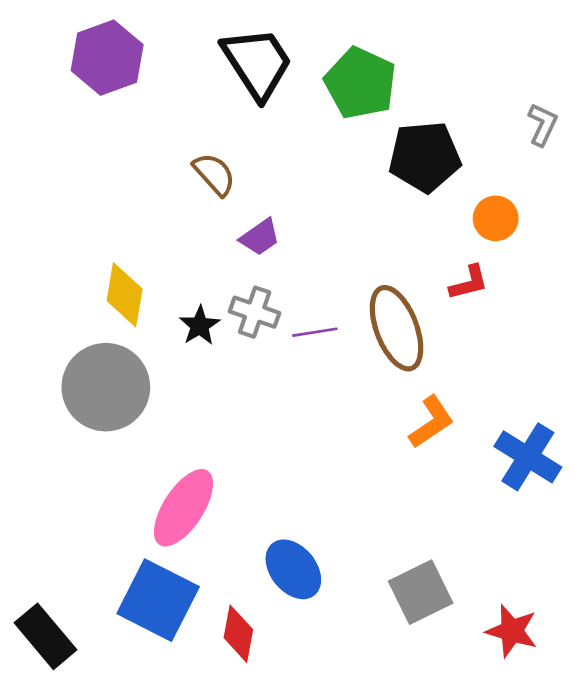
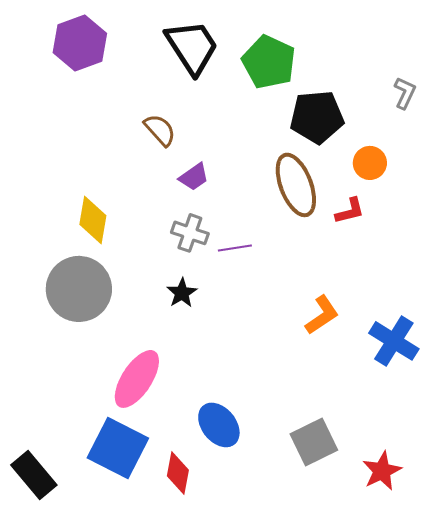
black star: (200, 326) -> (182, 293), moved
brown ellipse: (397, 328) -> (296, 185), moved
red star: (512, 631) -> (382, 471), turned 30

